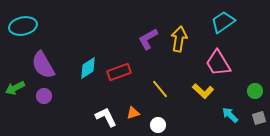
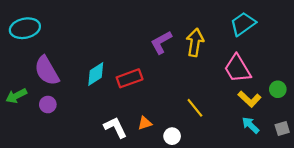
yellow line: (160, 89) -> (195, 108), moved
yellow L-shape: (203, 91) -> (249, 99), moved
green circle: (255, 91) -> (278, 89), moved

